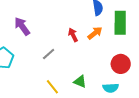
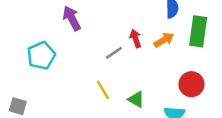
gray line: (49, 54) -> (114, 53), moved
yellow line: (52, 87) -> (103, 90), moved

